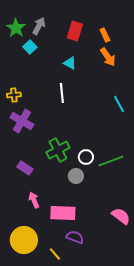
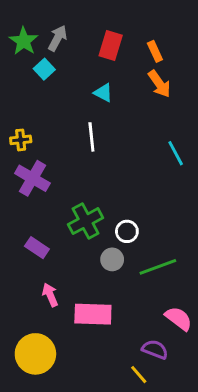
green line: (111, 161) -> (158, 267), moved
purple semicircle: (75, 237) -> (155, 349), moved
yellow line: (55, 254) -> (139, 375), moved

